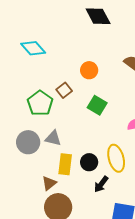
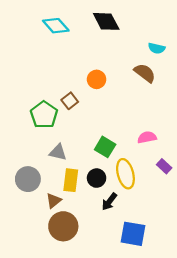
cyan diamond: (33, 48) -> (56, 26), moved
green square: (97, 105) -> (105, 147), moved
gray circle: (28, 142) -> (28, 179), moved

